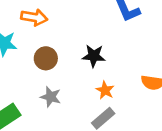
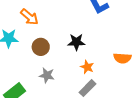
orange arrow: (34, 17) -> (29, 17), turned 36

